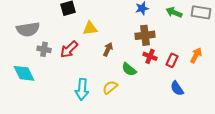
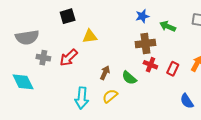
green arrow: (174, 12) -> (168, 26), moved
brown arrow: (108, 49) -> (105, 73), moved
blue semicircle: (177, 88) -> (187, 101), moved

